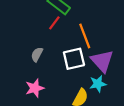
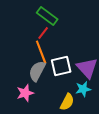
orange line: (85, 36) -> (41, 52), moved
gray semicircle: (37, 54) -> (37, 71), moved, size x1.5

